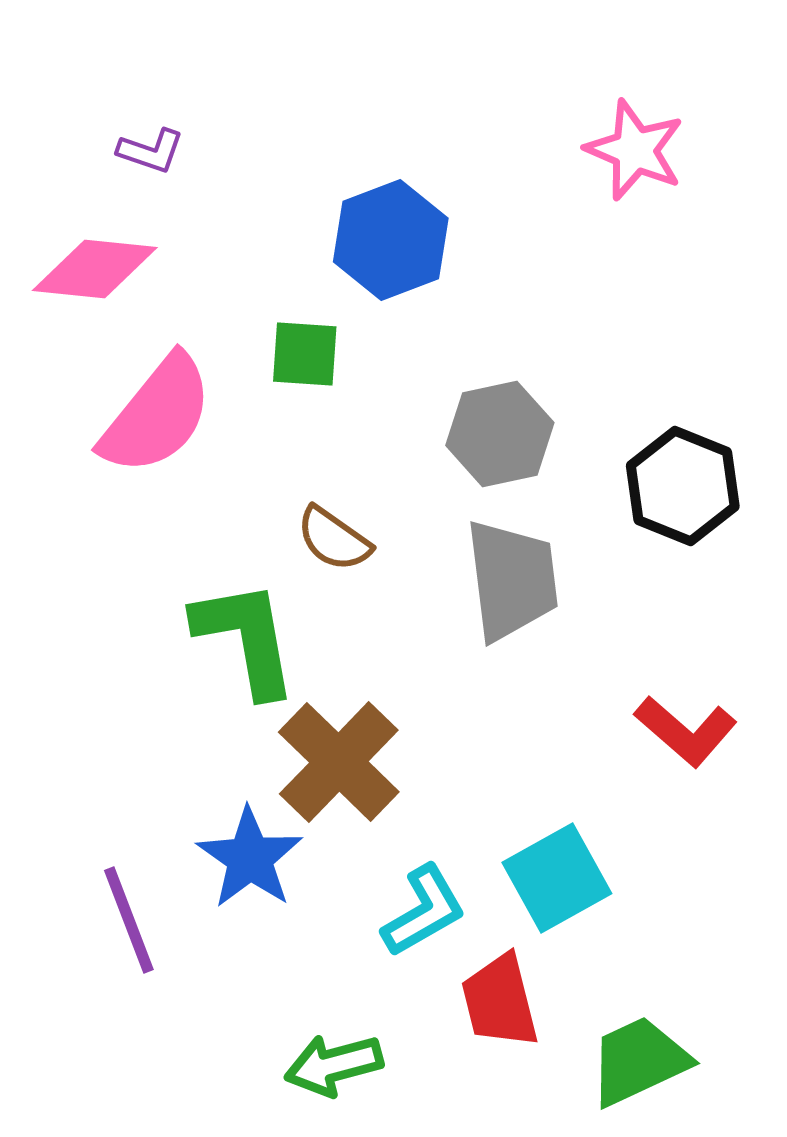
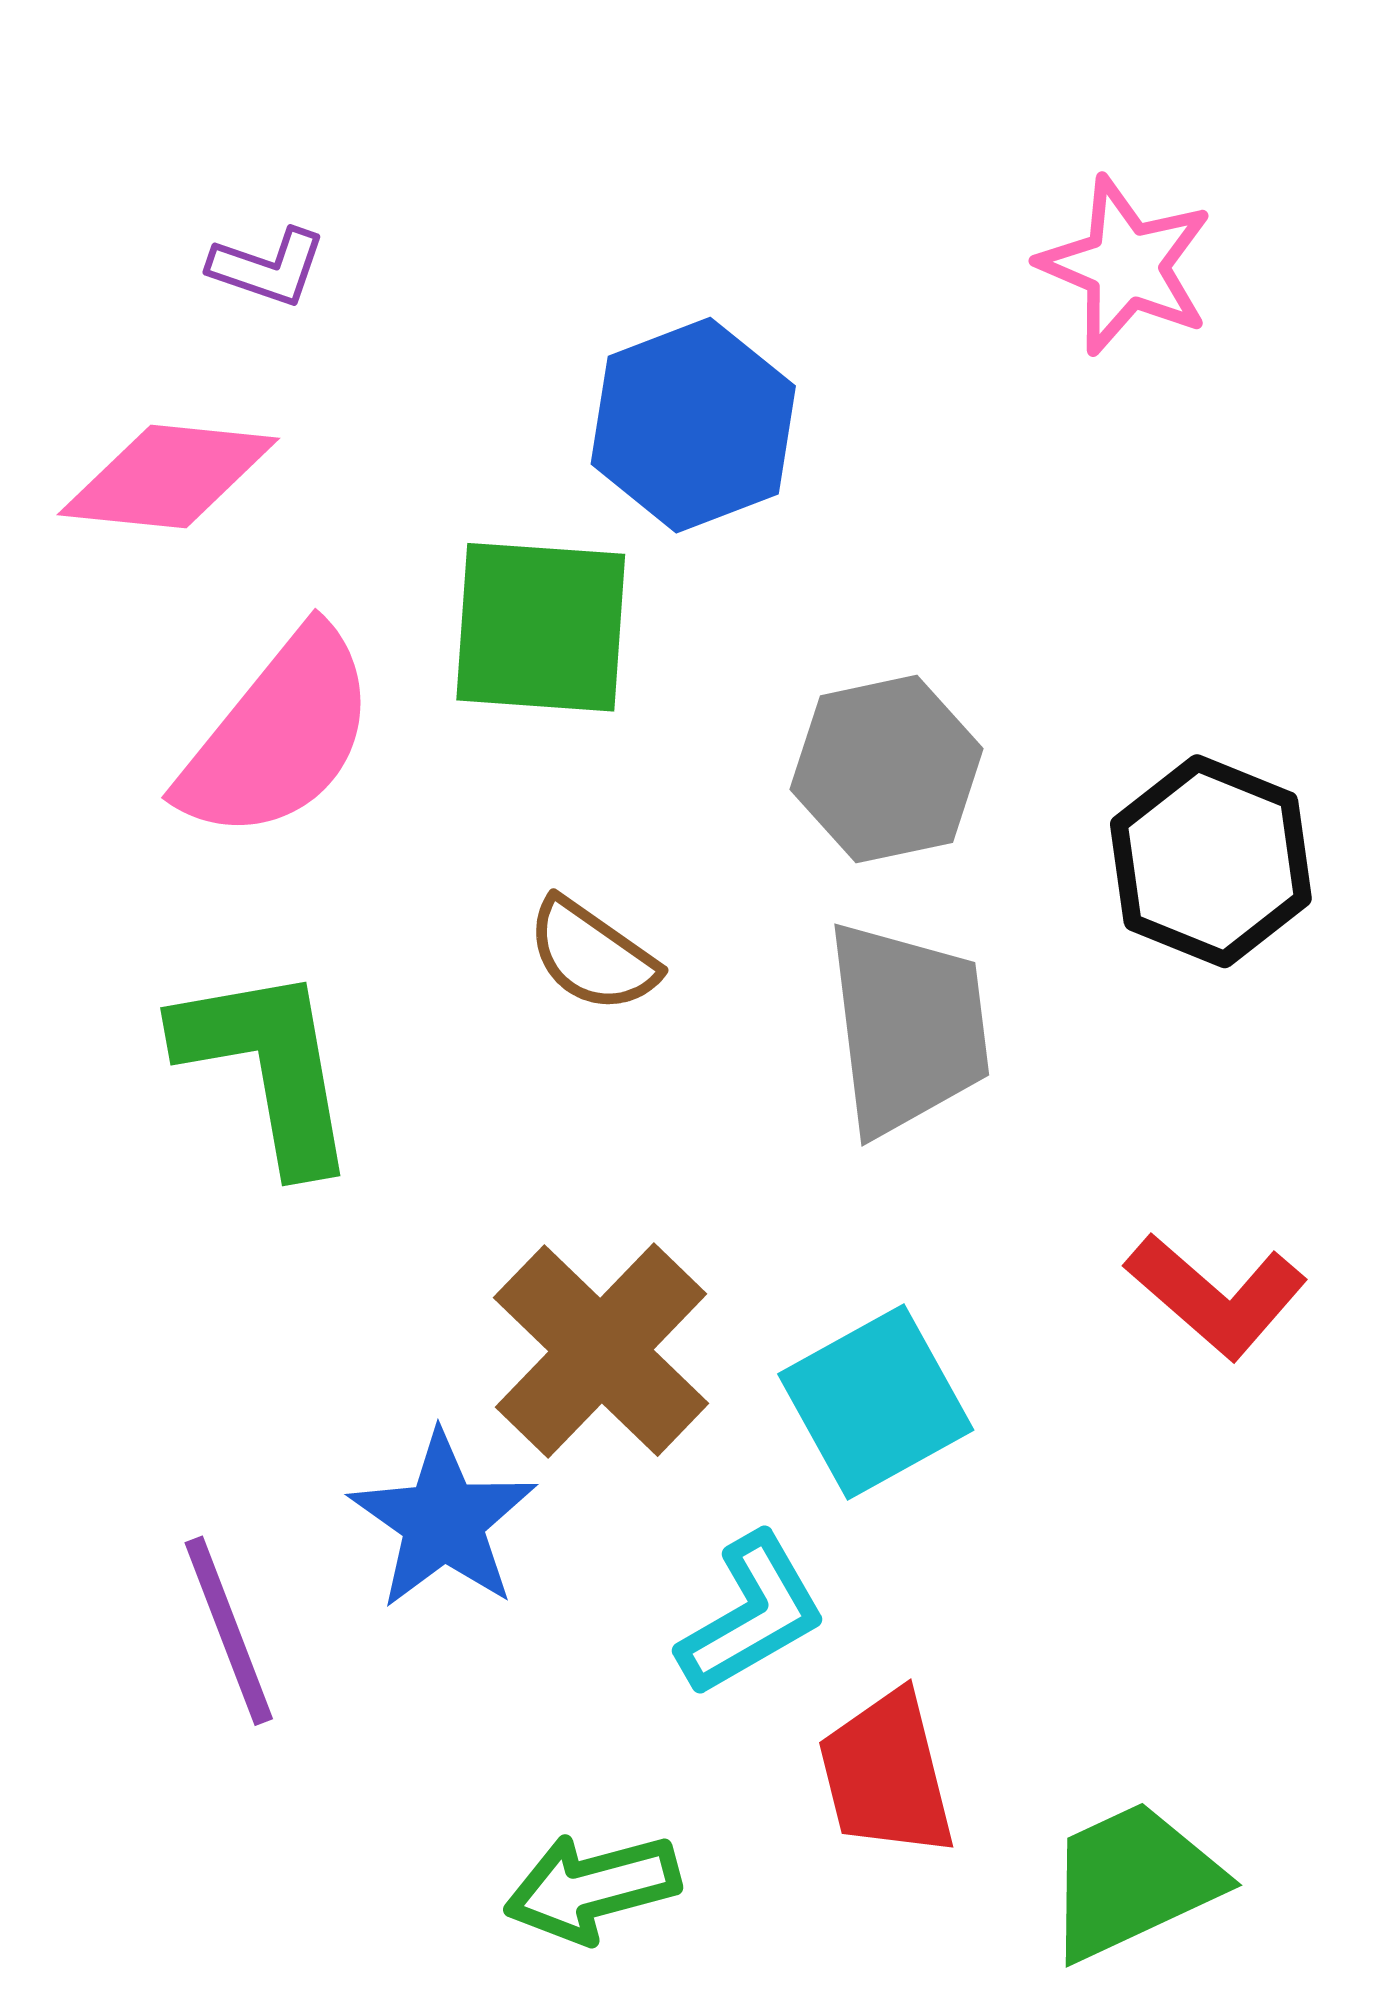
green square: (305, 354) -> (541, 627), size x1.5
green L-shape: (246, 638) -> (268, 1067), moved
cyan square: (557, 878) -> (876, 1402), moved

